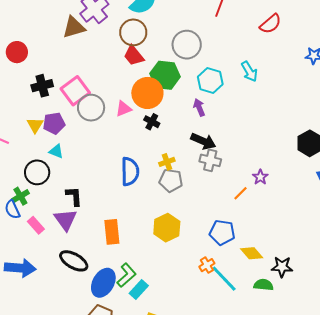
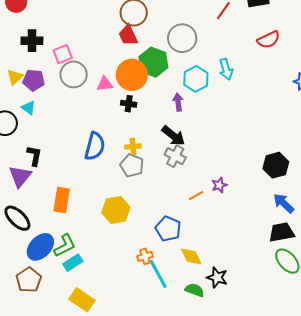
cyan arrow: (249, 72) -> (226, 69), moved
pink square: (75, 91) -> (63, 54), size x0.7
black cross: (152, 122) -> (129, 104), turned -35

